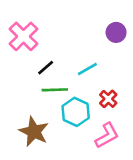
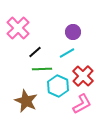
purple circle: (116, 32) -> (73, 32), moved
red cross: (108, 99) -> (83, 76), size x1.5

